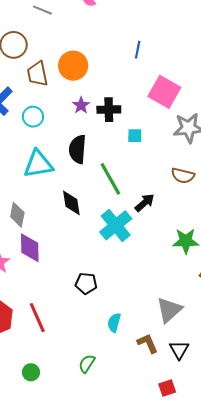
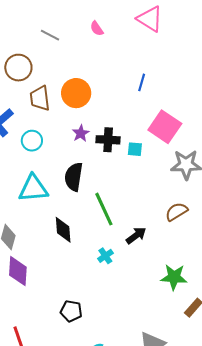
cyan square: (135, 136) -> (135, 149), moved
brown semicircle: (183, 176) -> (176, 212), turned 130
cyan cross: (116, 225) -> (105, 256), size x0.5

